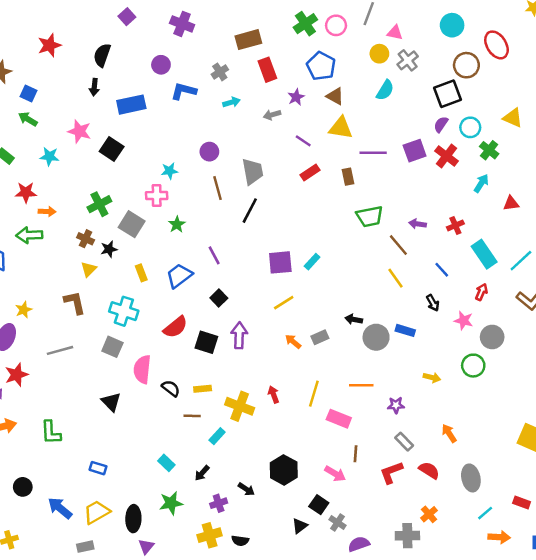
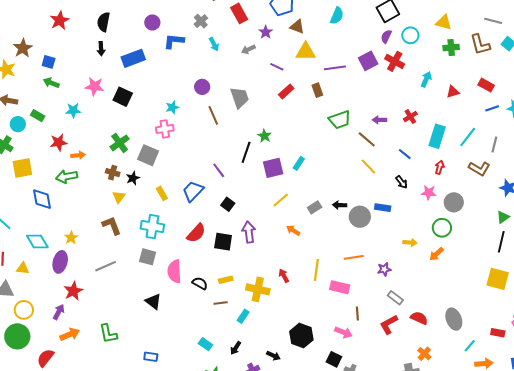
cyan arrow: (231, 102) -> (214, 44), turned 88
green cross: (489, 150) -> (451, 48), moved, turned -35
black line: (250, 211) -> (246, 152), moved
green star: (177, 224) -> (265, 136), moved
cyan rectangle: (484, 254) -> (437, 136), turned 60
gray rectangle: (320, 337) -> (315, 207), moved
orange arrow: (449, 433) -> (436, 254), moved, turned -91

